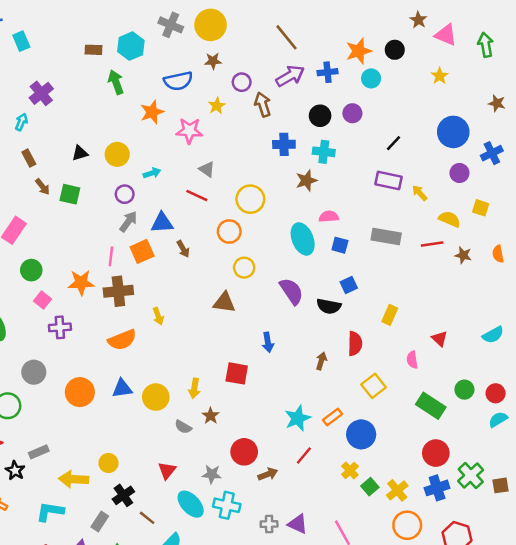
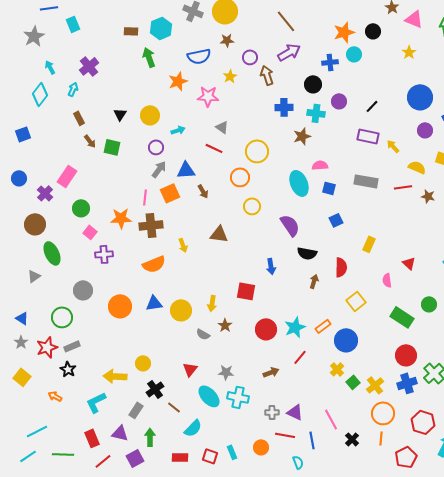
blue cross: (328, 72) -> (330, 62), moved
purple circle: (352, 113) -> (339, 101), moved
black triangle: (80, 153) -> (120, 114), turned -40
brown triangle: (224, 302) -> (219, 234), moved
black semicircle: (329, 306) -> (307, 253), moved
gray rectangle: (39, 452) -> (72, 346), moved
red circle: (244, 452) -> (266, 329), moved
cyan L-shape: (50, 512) -> (96, 402), turned -35

